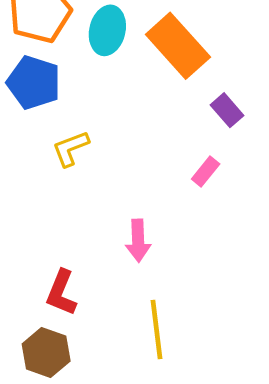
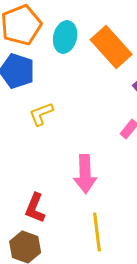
pink arrow: (138, 241) -> (85, 174), size x1.4

